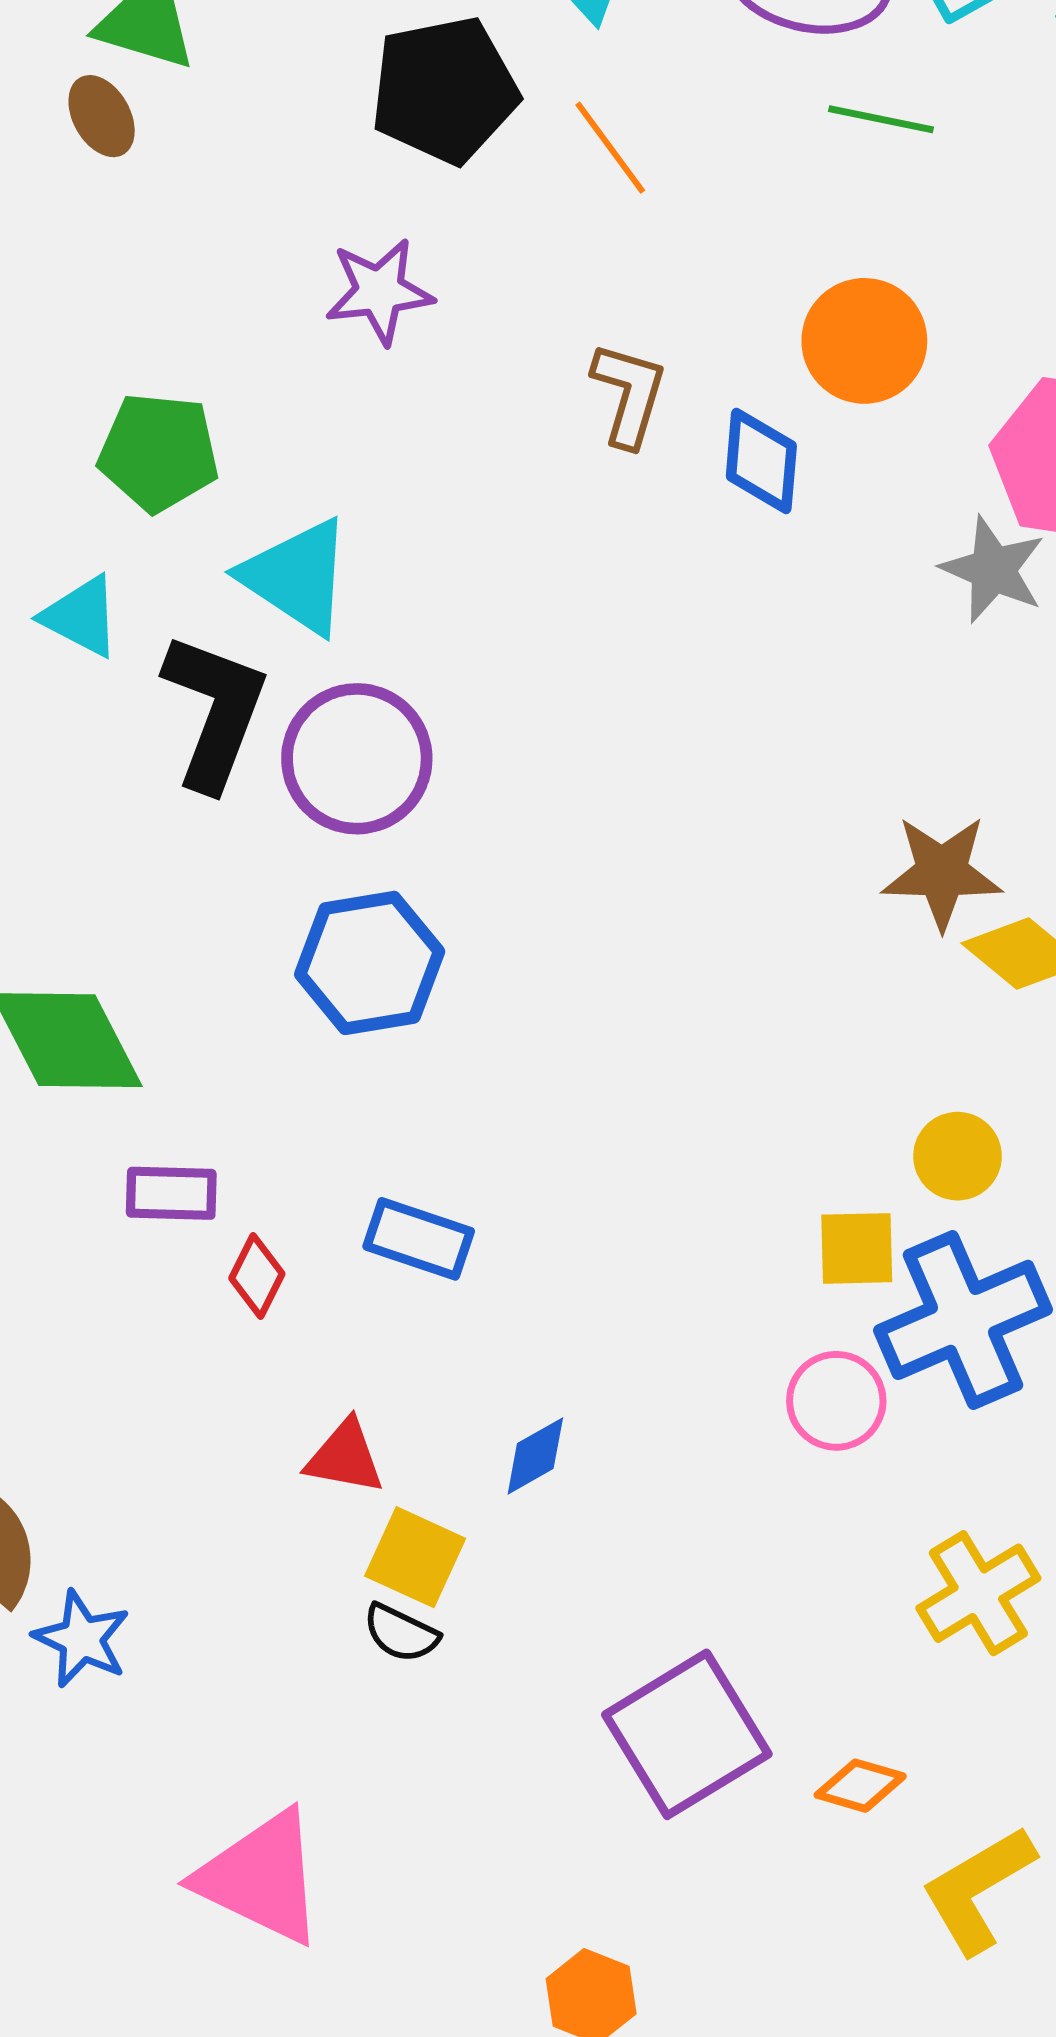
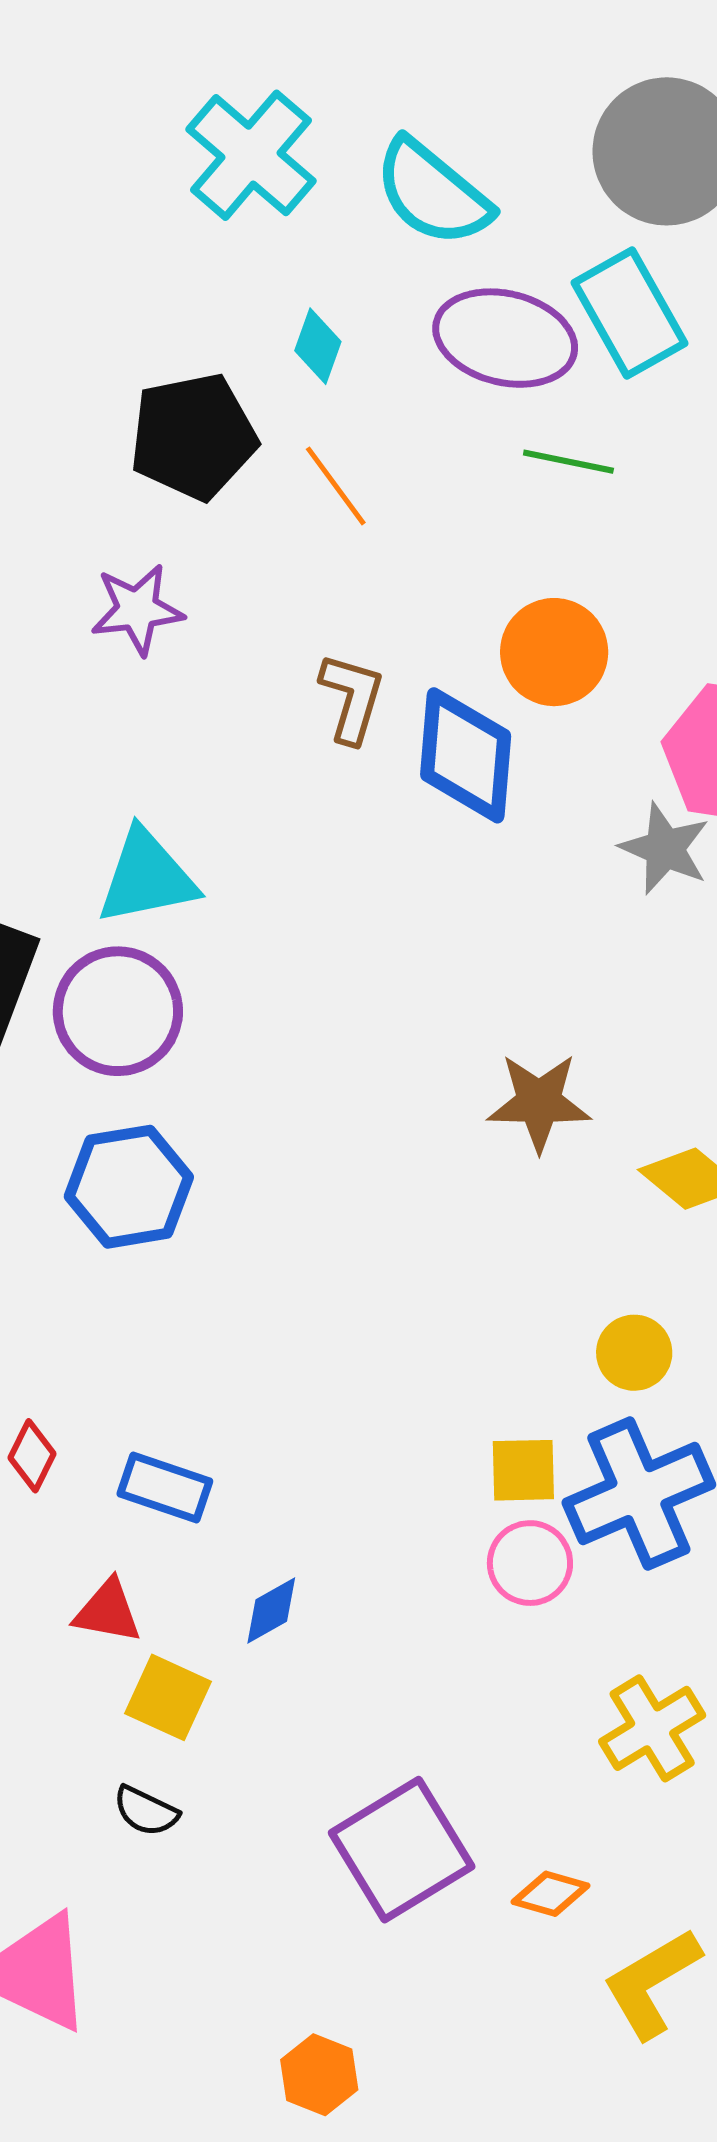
blue diamond: (761, 461) -> (466, 755), size x1.5
cyan triangle: (297, 577) -> (147, 877), moved, turned -45
brown star: (942, 872) -> (539, 1102), moved
blue rectangle: (419, 1239) -> (165, 1488), moved
yellow square: (857, 1248) -> (523, 1470), moved
black semicircle: (401, 1633) -> (146, 1811), moved

